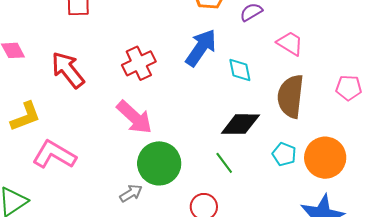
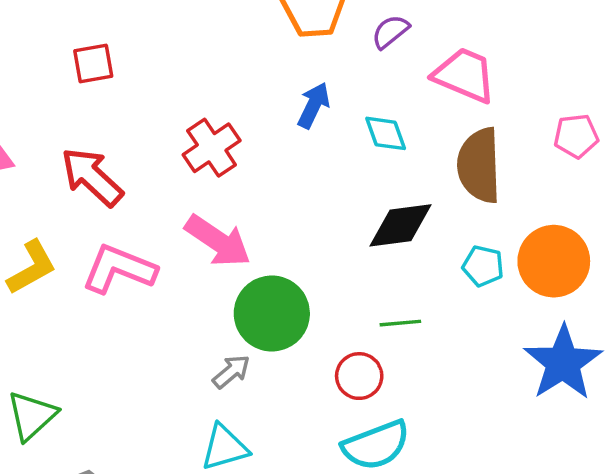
pink trapezoid: (290, 43) -> (465, 75), size x1.4
blue arrow: (201, 48) -> (314, 105), size x0.7
pink L-shape: (54, 155) -> (119, 269), moved
green line: (224, 163) -> (400, 323), moved, turned -50

